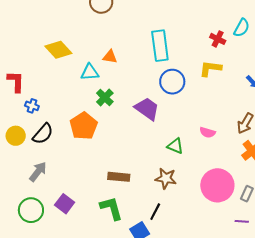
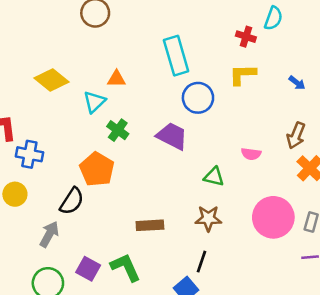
cyan triangle: (90, 72) -> (94, 102), turned -30
blue cross: (32, 106) -> (29, 154), size x1.5
black semicircle: (43, 134) -> (72, 201), moved
green L-shape: (111, 208) -> (126, 267), moved

